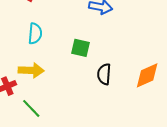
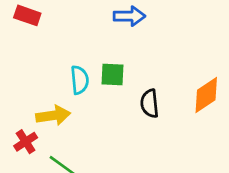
cyan semicircle: (35, 34) -> (80, 80), moved

